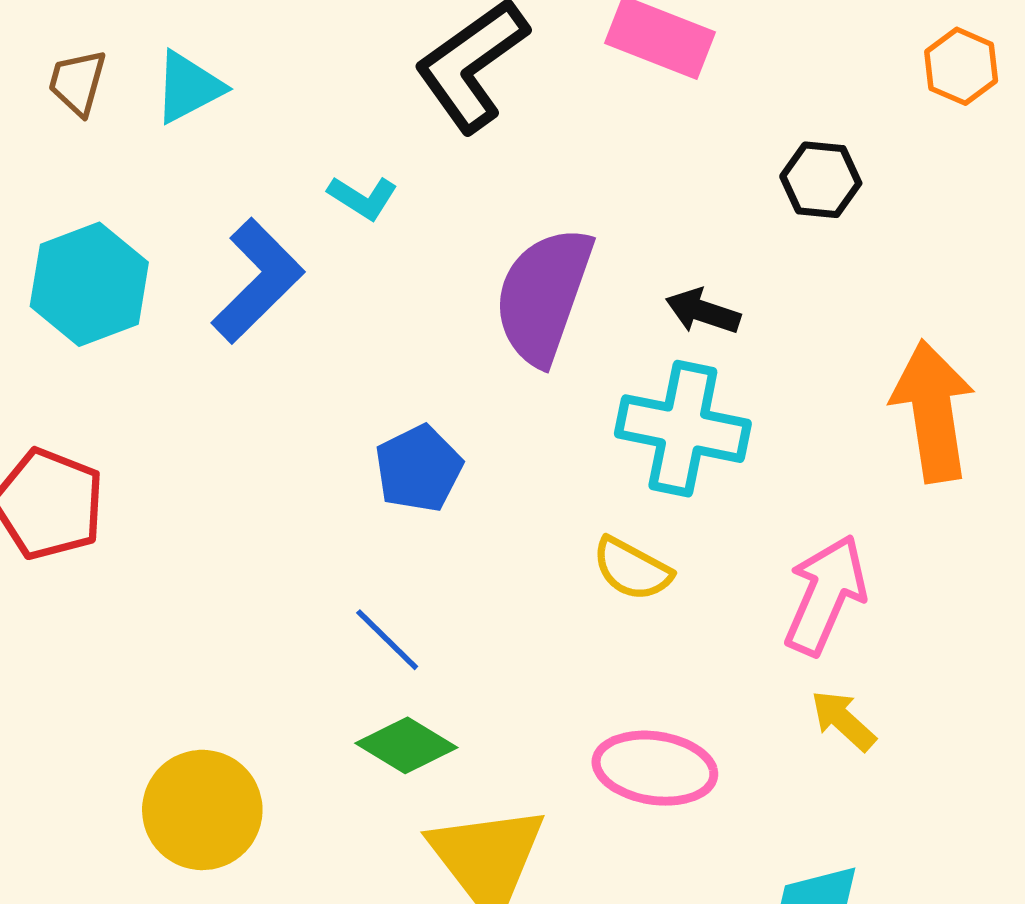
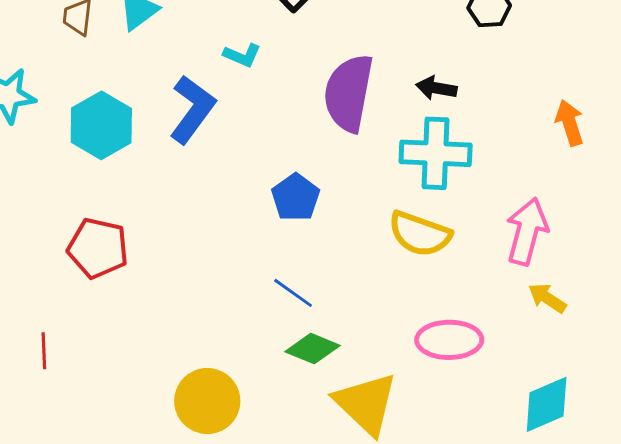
orange arrow: (933, 411) -> (570, 123), size x0.6
yellow semicircle: (632, 569) -> (420, 234), size x1.4

